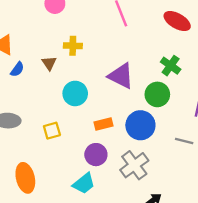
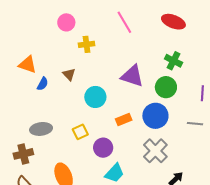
yellow cross: (73, 46) -> (87, 44), moved
purple circle: (96, 155) -> (103, 148), moved

